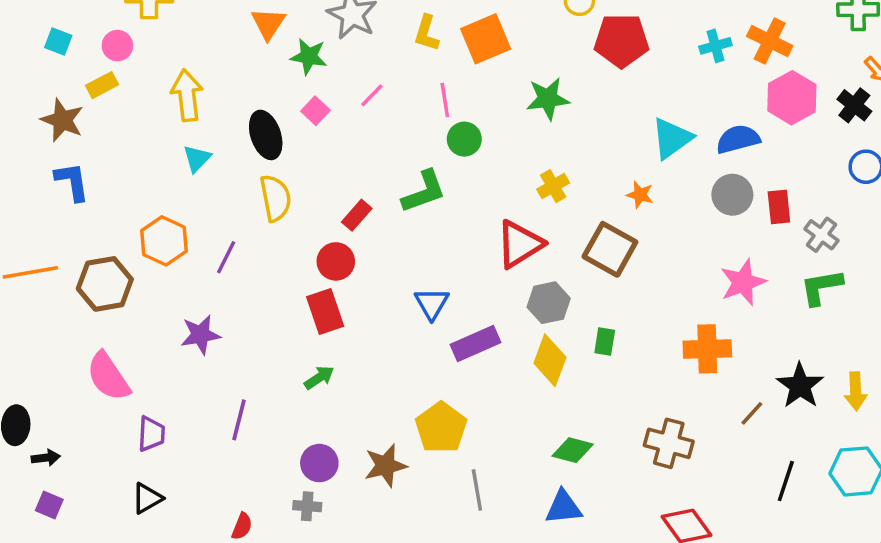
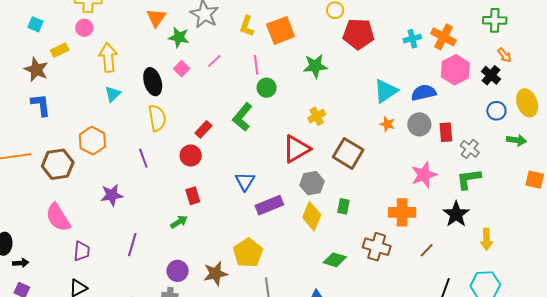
pink circle: (117, 46) -> (84, 28), moved
green L-shape: (424, 192) -> (242, 117), turned 148
orange star: (640, 195) -> (387, 124), moved
purple line: (226, 257) -> (143, 158), moved, turned -48
red rectangle: (325, 312) -> (193, 196), moved, size x0.7
black star: (800, 386) -> (456, 214), moved
brown cross: (669, 443) -> (377, 247), moved
green diamond: (573, 450) -> (335, 260), moved

